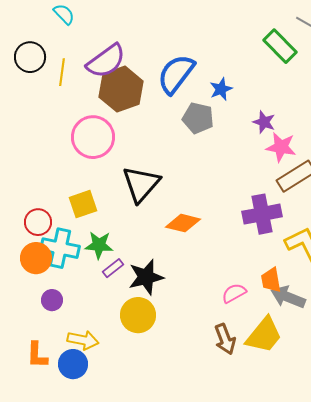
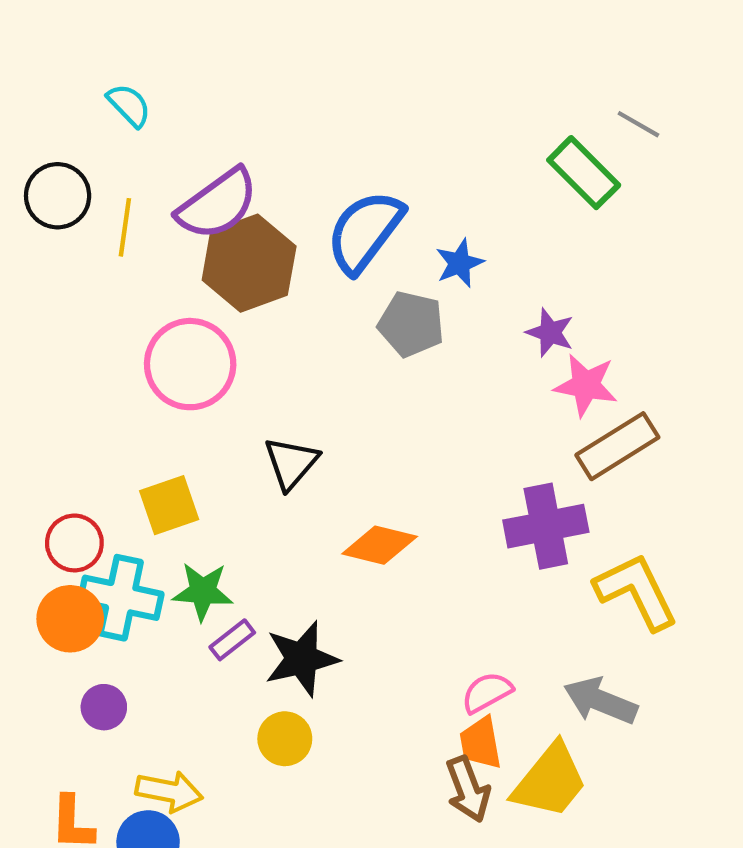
black triangle: (141, 184) -> (291, 463), size x0.7
orange trapezoid: (271, 280) -> (481, 743), moved
yellow circle: (138, 315) -> (285, 739), size x0.7

